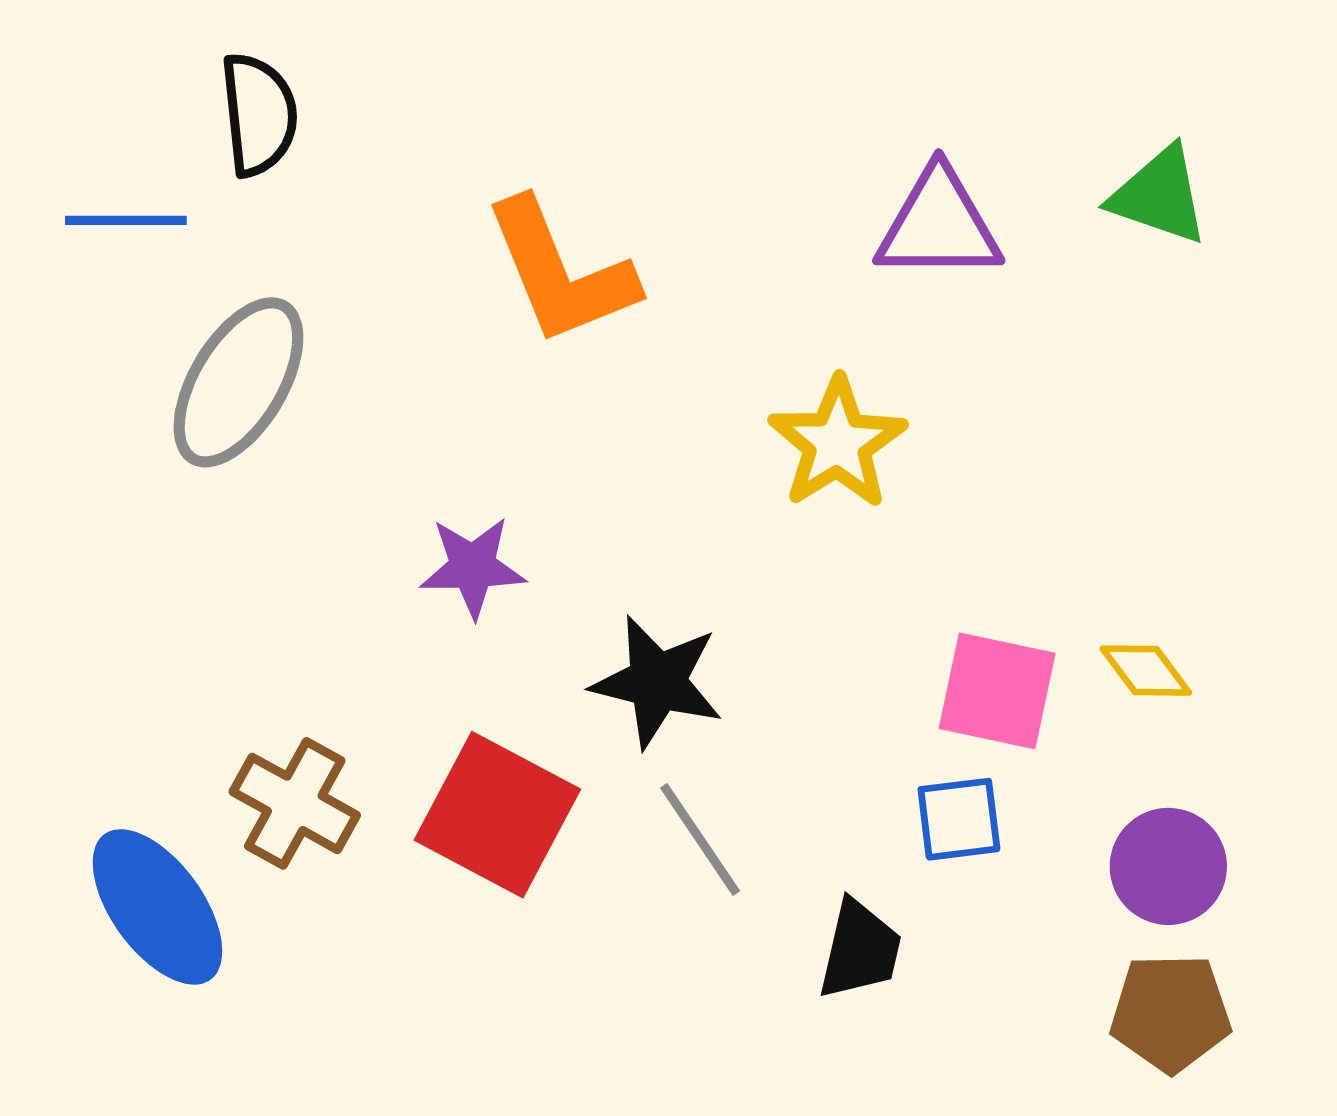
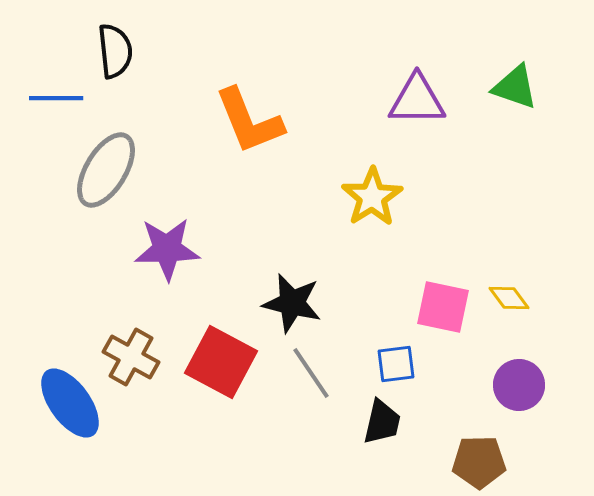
purple star: (473, 567) -> (167, 249), moved, size x1.4
blue square: (959, 819) -> (396, 364), moved
brown pentagon: (1171, 1013) -> (479, 462), moved

